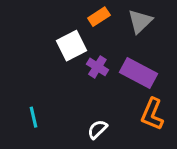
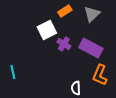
cyan line: (33, 117) -> (13, 72), moved
white semicircle: (97, 129) -> (76, 88), moved, turned -48

